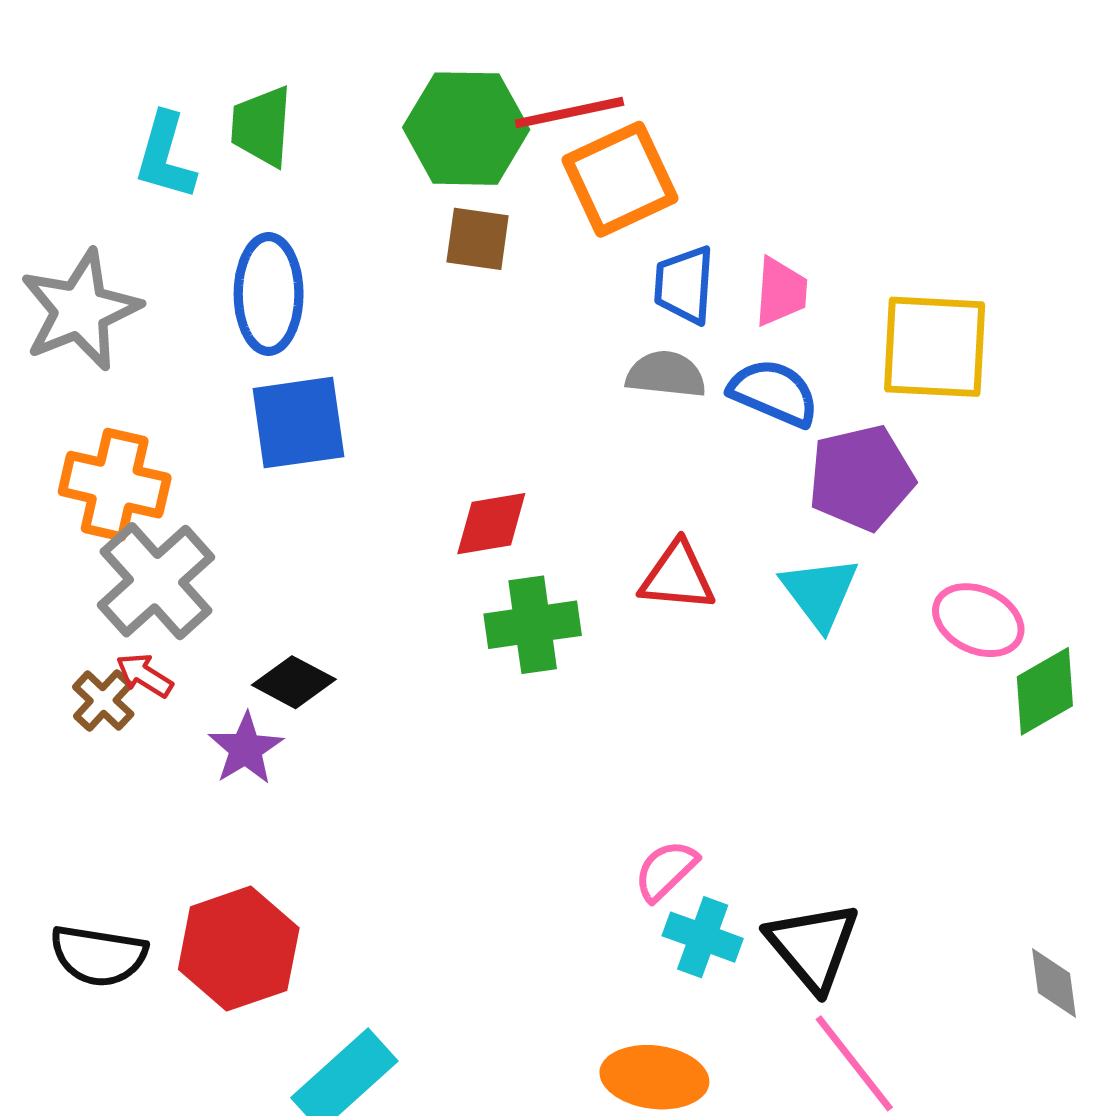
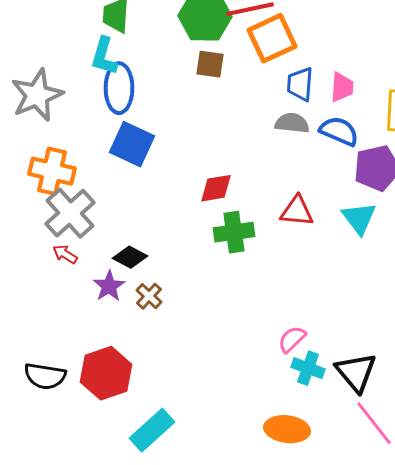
cyan L-shape: (165, 156) -> (104, 56), moved
blue square: (298, 423) -> (132, 144), turned 33
brown cross: (103, 701) -> (149, 296), moved

